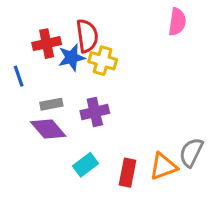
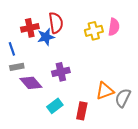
pink semicircle: (177, 22) -> (114, 27), moved
yellow cross: (103, 61) -> (94, 31), moved, turned -30
gray rectangle: (51, 104) -> (17, 67), moved
orange triangle: (163, 166) -> (105, 91), moved

